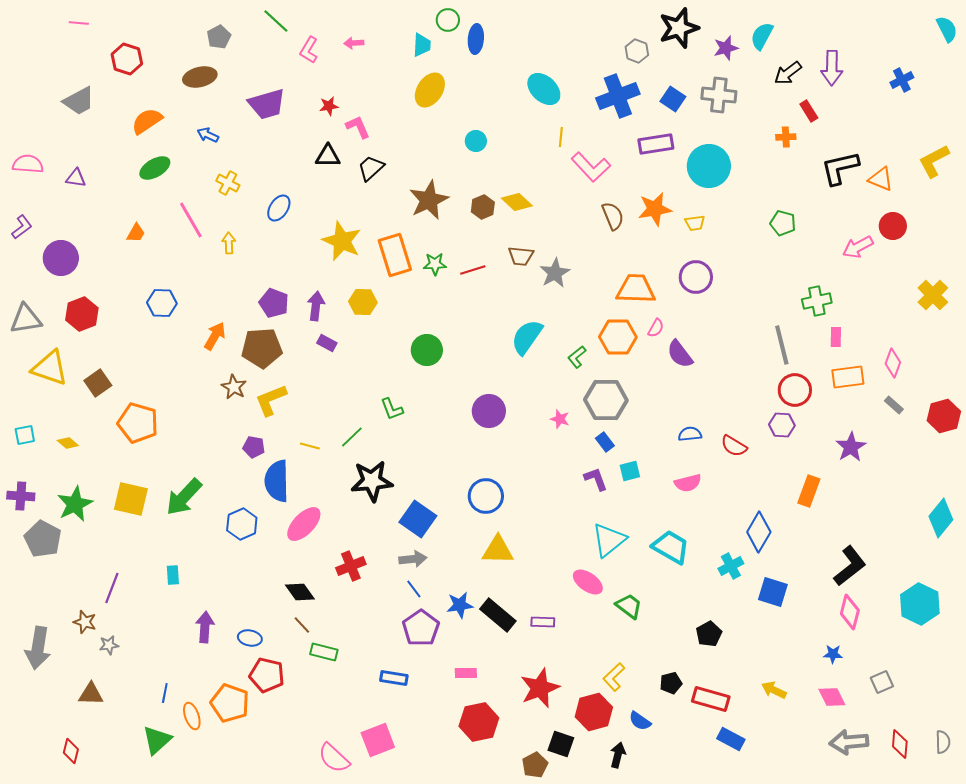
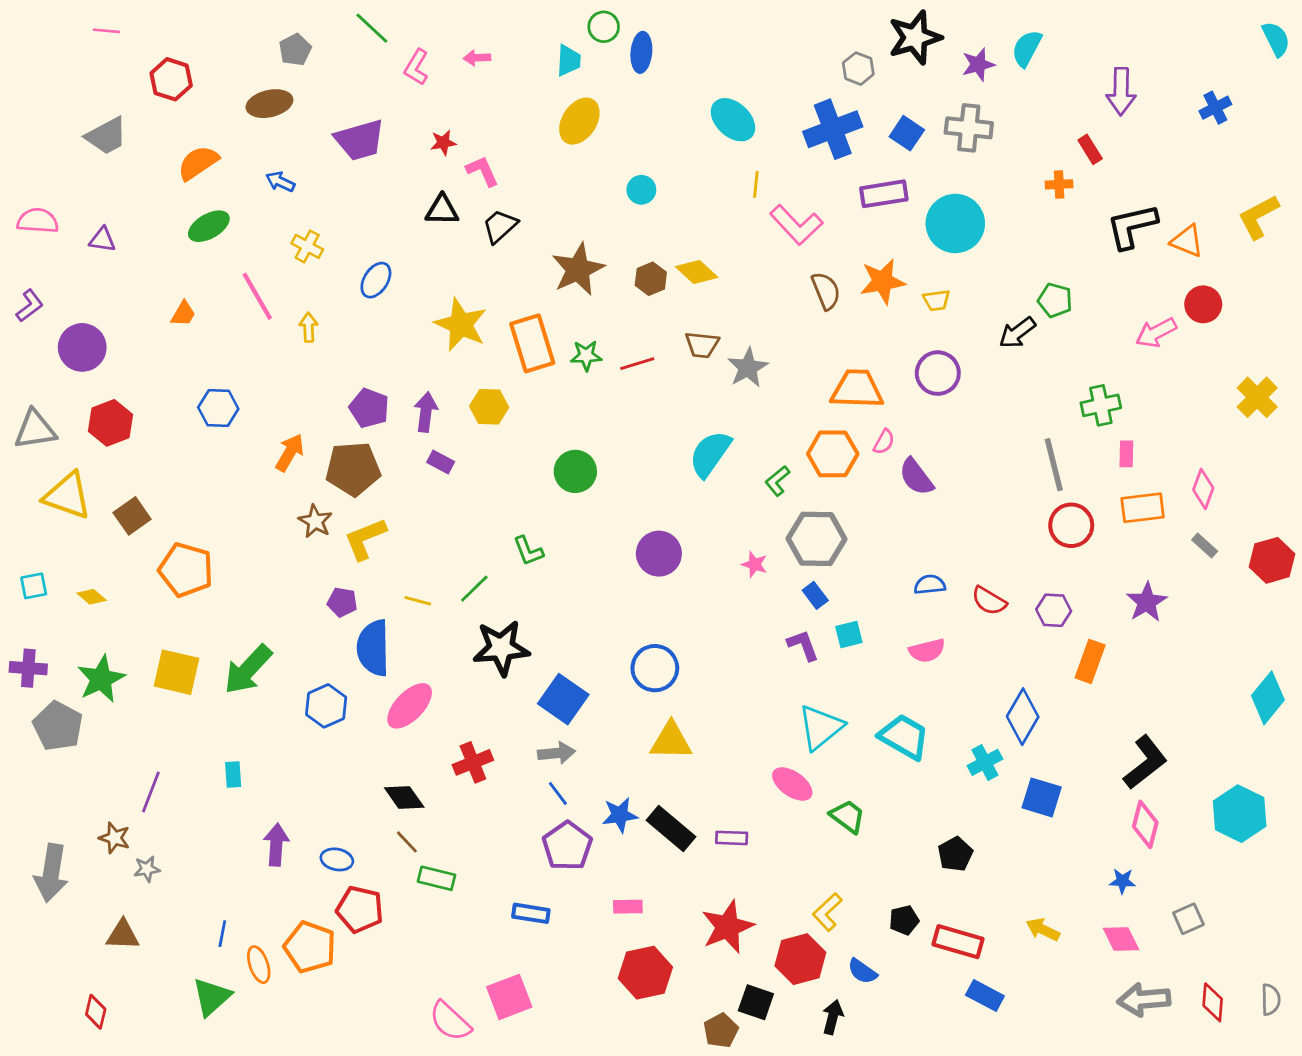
black arrow: (788, 73) -> (1017, 333), moved
purple hexagon: (782, 425) -> (1054, 610), moved

